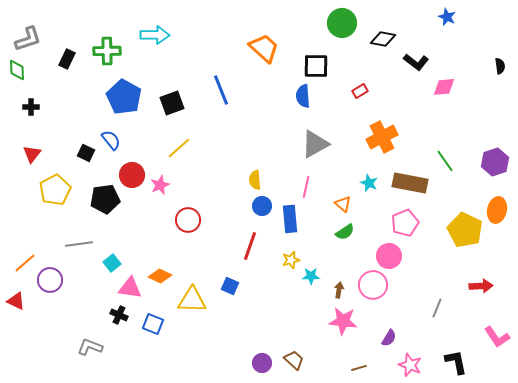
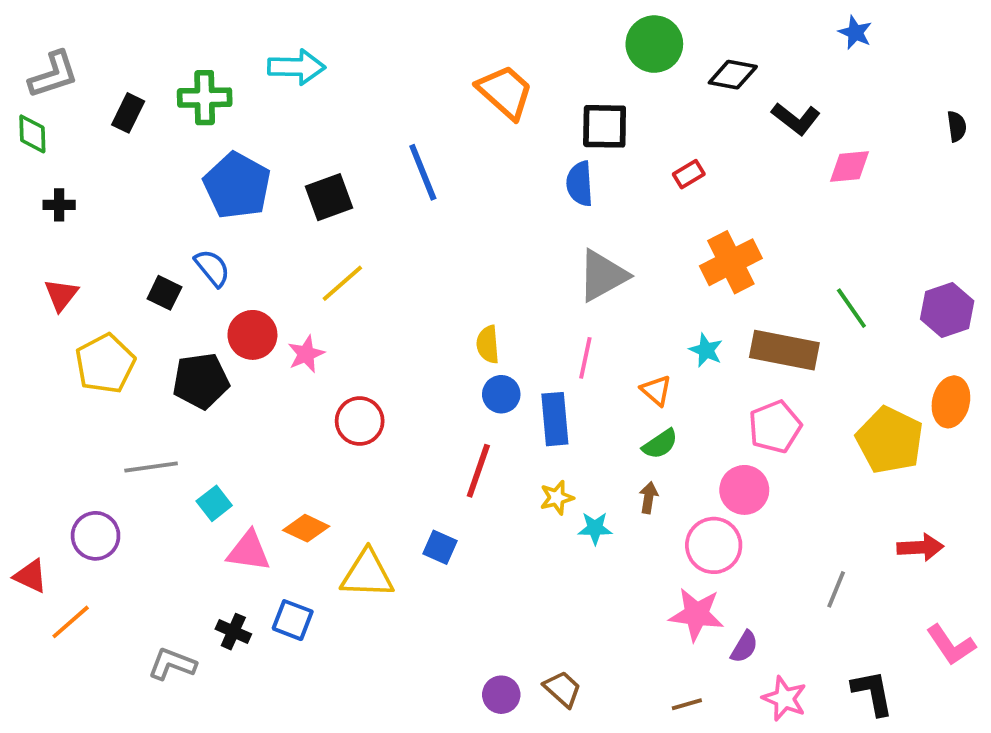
orange line: (25, 263) -> (71, 622), moved
brown arrow: (339, 290) -> (649, 498), moved
black cross: (119, 315) -> (233, 632), moved
pink star: (343, 321) -> (696, 614), moved

